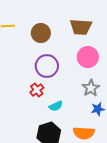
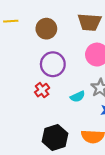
cyan semicircle: (56, 106) -> (78, 97), moved

